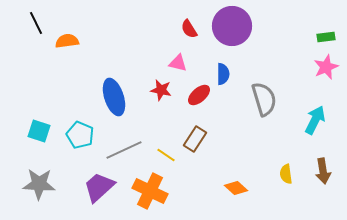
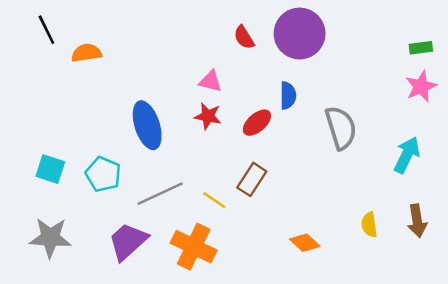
pink triangle: (178, 63) -> (210, 81), moved

